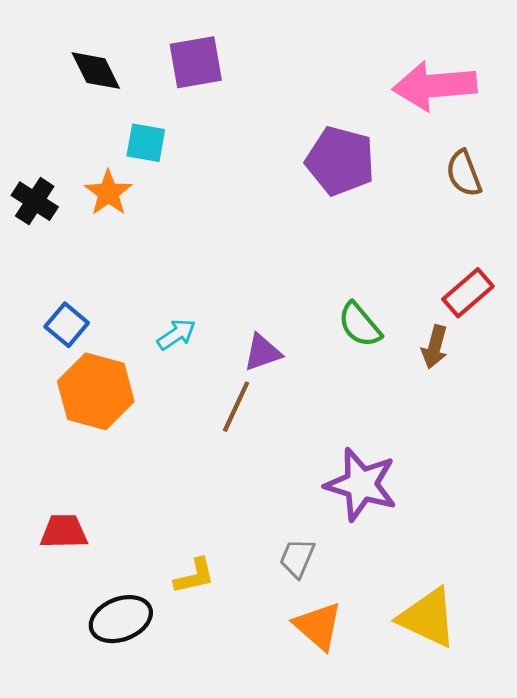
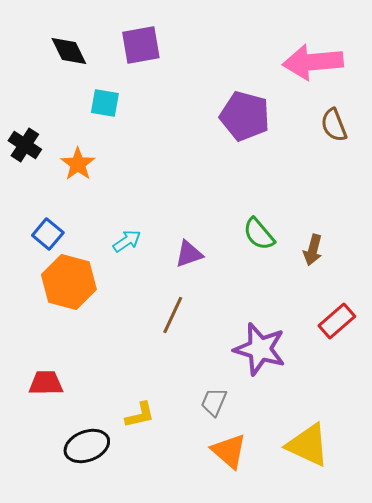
orange star: (108, 193) -> (78, 164), moved
red rectangle: (468, 293) -> (337, 321), moved
brown line: (236, 407) -> (173, 315), moved

